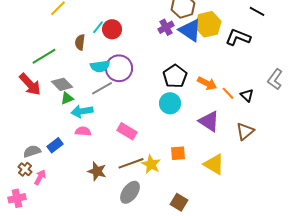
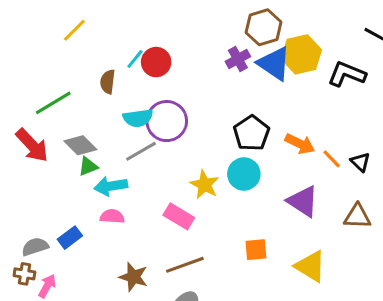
brown triangle: (245, 131) -> (357, 216), turned 42
yellow star: (151, 164) -> (205, 185), moved
brown cross: (25, 169) -> (24, 274), turned -32

